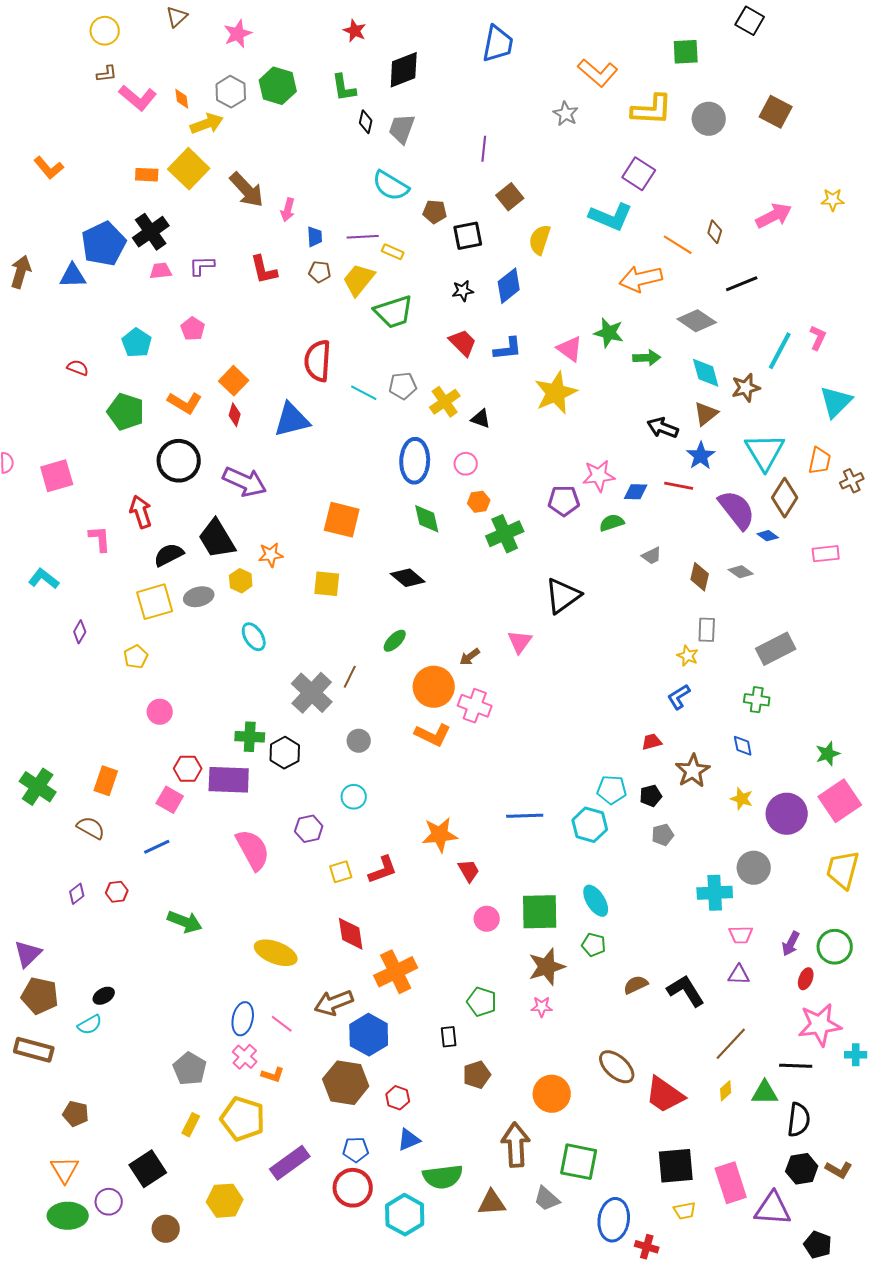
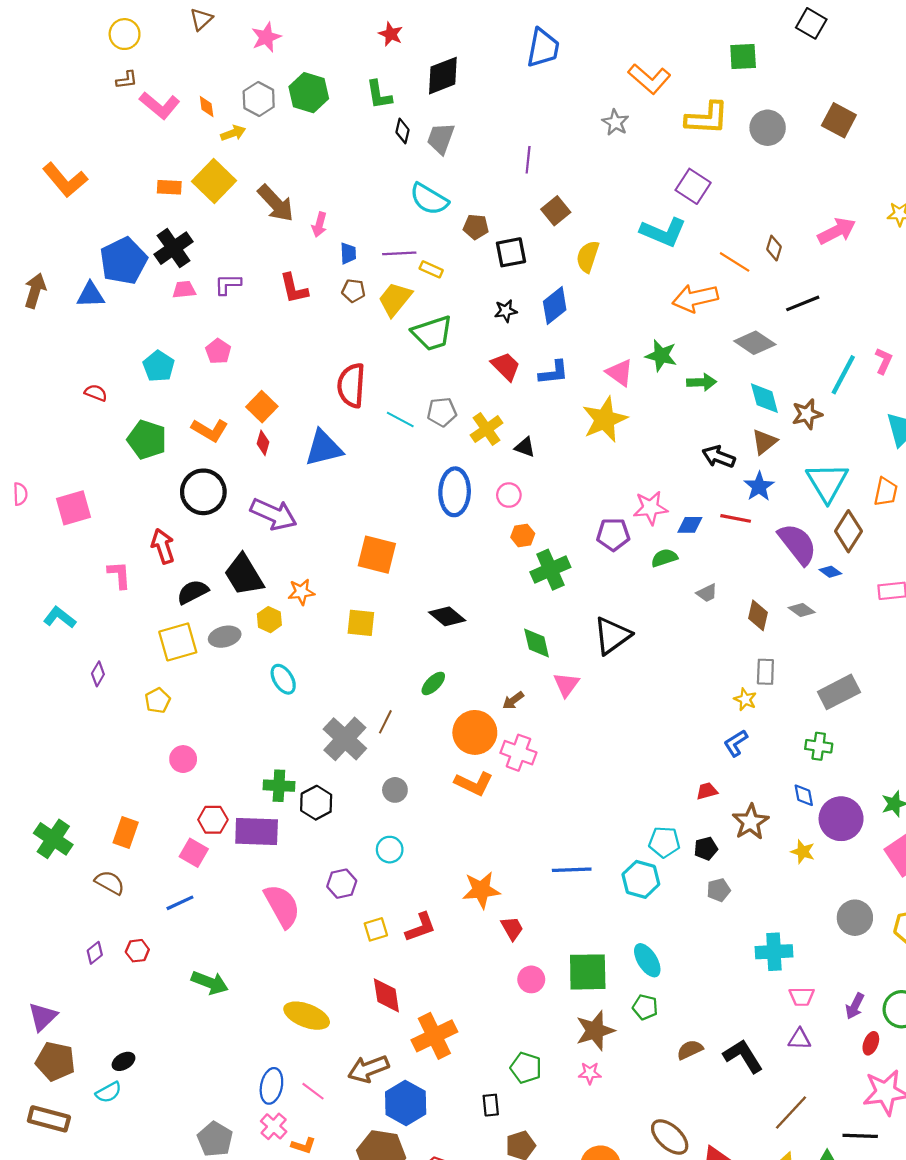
yellow arrow: (207, 124) -> (233, 133), size x0.7
orange L-shape: (49, 168) -> (65, 180), size x1.4
green diamond: (427, 519) -> (537, 643), moved
purple circle: (787, 814) -> (841, 819), moved
gray circle: (754, 868) -> (855, 918), moved

